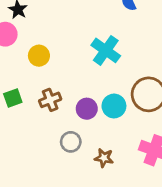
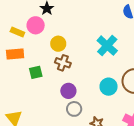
brown cross: (50, 100) -> (63, 63), moved, turned 35
purple circle: (87, 109) -> (68, 91), moved

